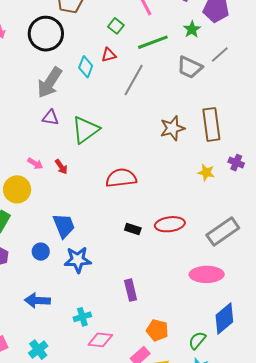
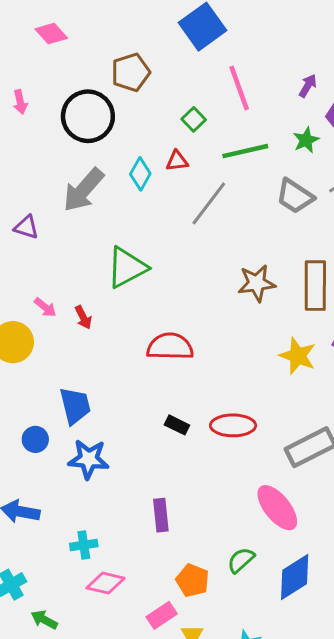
purple triangle: (50, 118) -> (26, 227), moved
yellow star: (206, 172) -> (298, 356), size x1.4
pink ellipse: (207, 274) -> (277, 508), turned 44
green semicircle: (197, 340) -> (241, 560), moved

